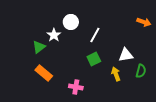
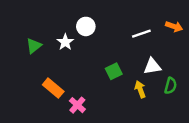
white line: (95, 35) -> (141, 34), moved, turned 42
green triangle: (39, 47) -> (34, 46), moved
pink cross: (76, 87) -> (77, 105), moved, turned 32

